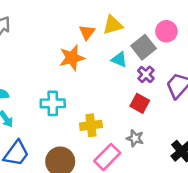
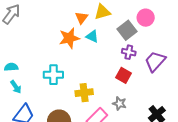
cyan triangle: (119, 59) -> (92, 36), moved
purple cross: (146, 74) -> (129, 52), turned -32

